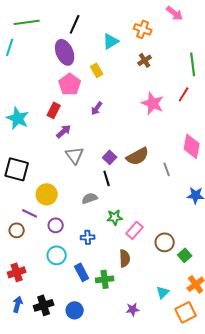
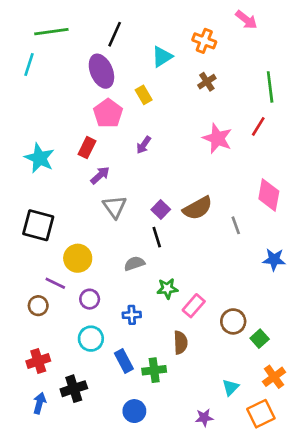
black cross: (44, 305) -> (74, 389), moved
purple star: (133, 309) -> (204, 418), moved
blue circle: (75, 310) -> (134, 411), moved

